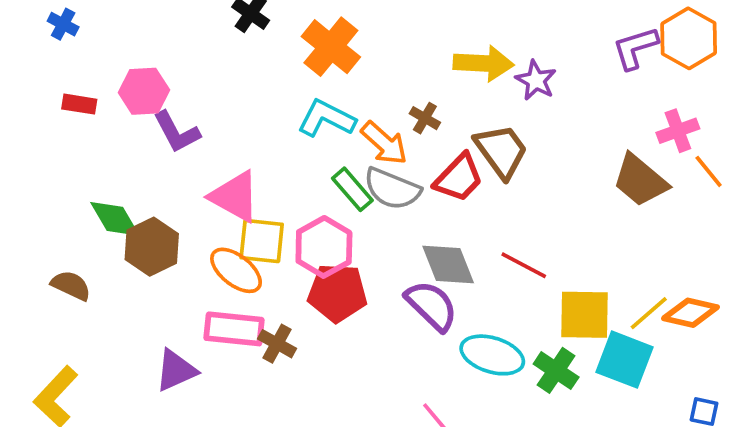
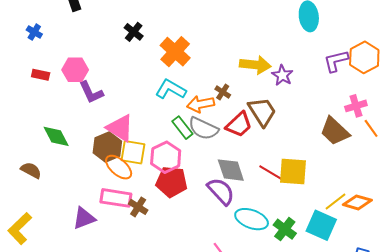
orange arrow: (384, 143) -> (201, 104), turned 124
brown hexagon: (152, 247) -> (107, 147), moved
yellow square: (584, 315) -> (293, 172), moved

